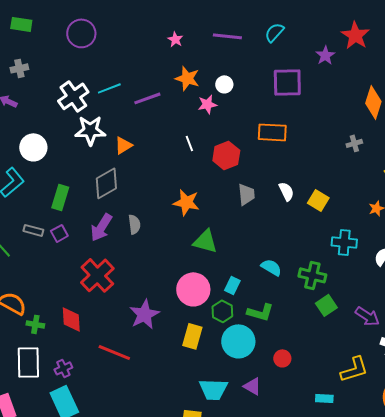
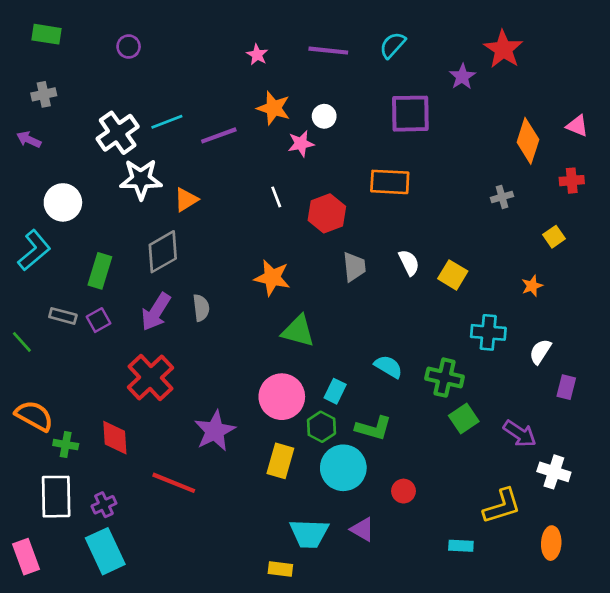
purple circle: (81, 33) -> (129, 47), size x0.6

